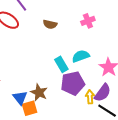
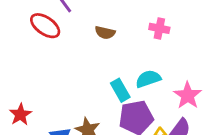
pink cross: (88, 21) -> (159, 28), turned 32

